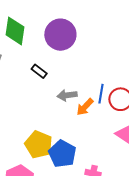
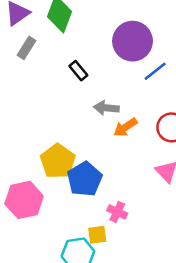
purple circle: (60, 35) -> (133, 41), moved
blue line: (101, 94) -> (155, 71), moved, turned 30

